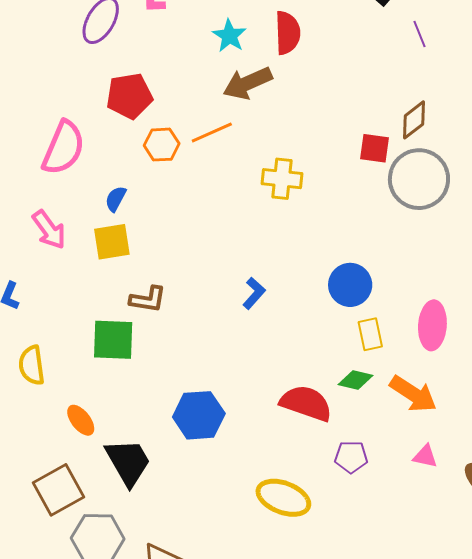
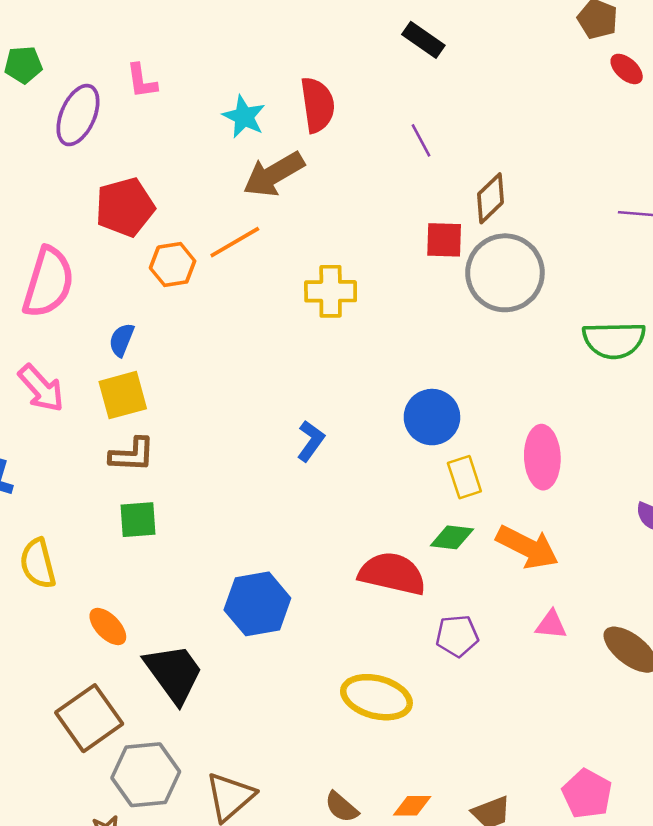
purple line: (420, 34) -> (421, 140), moved
brown L-shape: (148, 299) -> (132, 455), moved
green square: (113, 340) -> (138, 520), size x0.7

